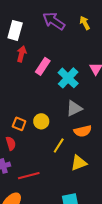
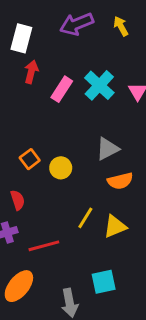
purple arrow: (54, 21) -> (77, 24), turned -55
cyan cross: (68, 78) -> (99, 85), moved
orange square: (19, 124) -> (30, 159), moved, turned 32
yellow line: (59, 146) -> (85, 218), moved

